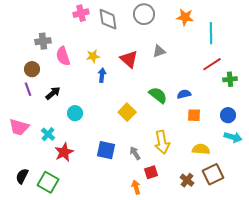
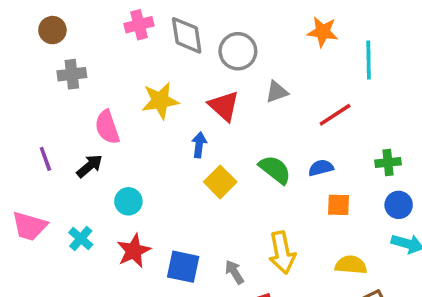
gray circle: (144, 14) -> (238, 51), moved
pink semicircle: (63, 56) -> (107, 127), moved
yellow star: (93, 56) -> (160, 101), size x1.5
red line: (212, 64) -> (335, 115), moved
brown circle: (32, 69) -> (52, 30), moved
blue arrow: (102, 75) -> (199, 145), moved
green cross: (230, 79) -> (388, 162), moved
yellow square: (127, 112) -> (220, 182), moved
red star: (64, 152) -> (134, 251), moved

